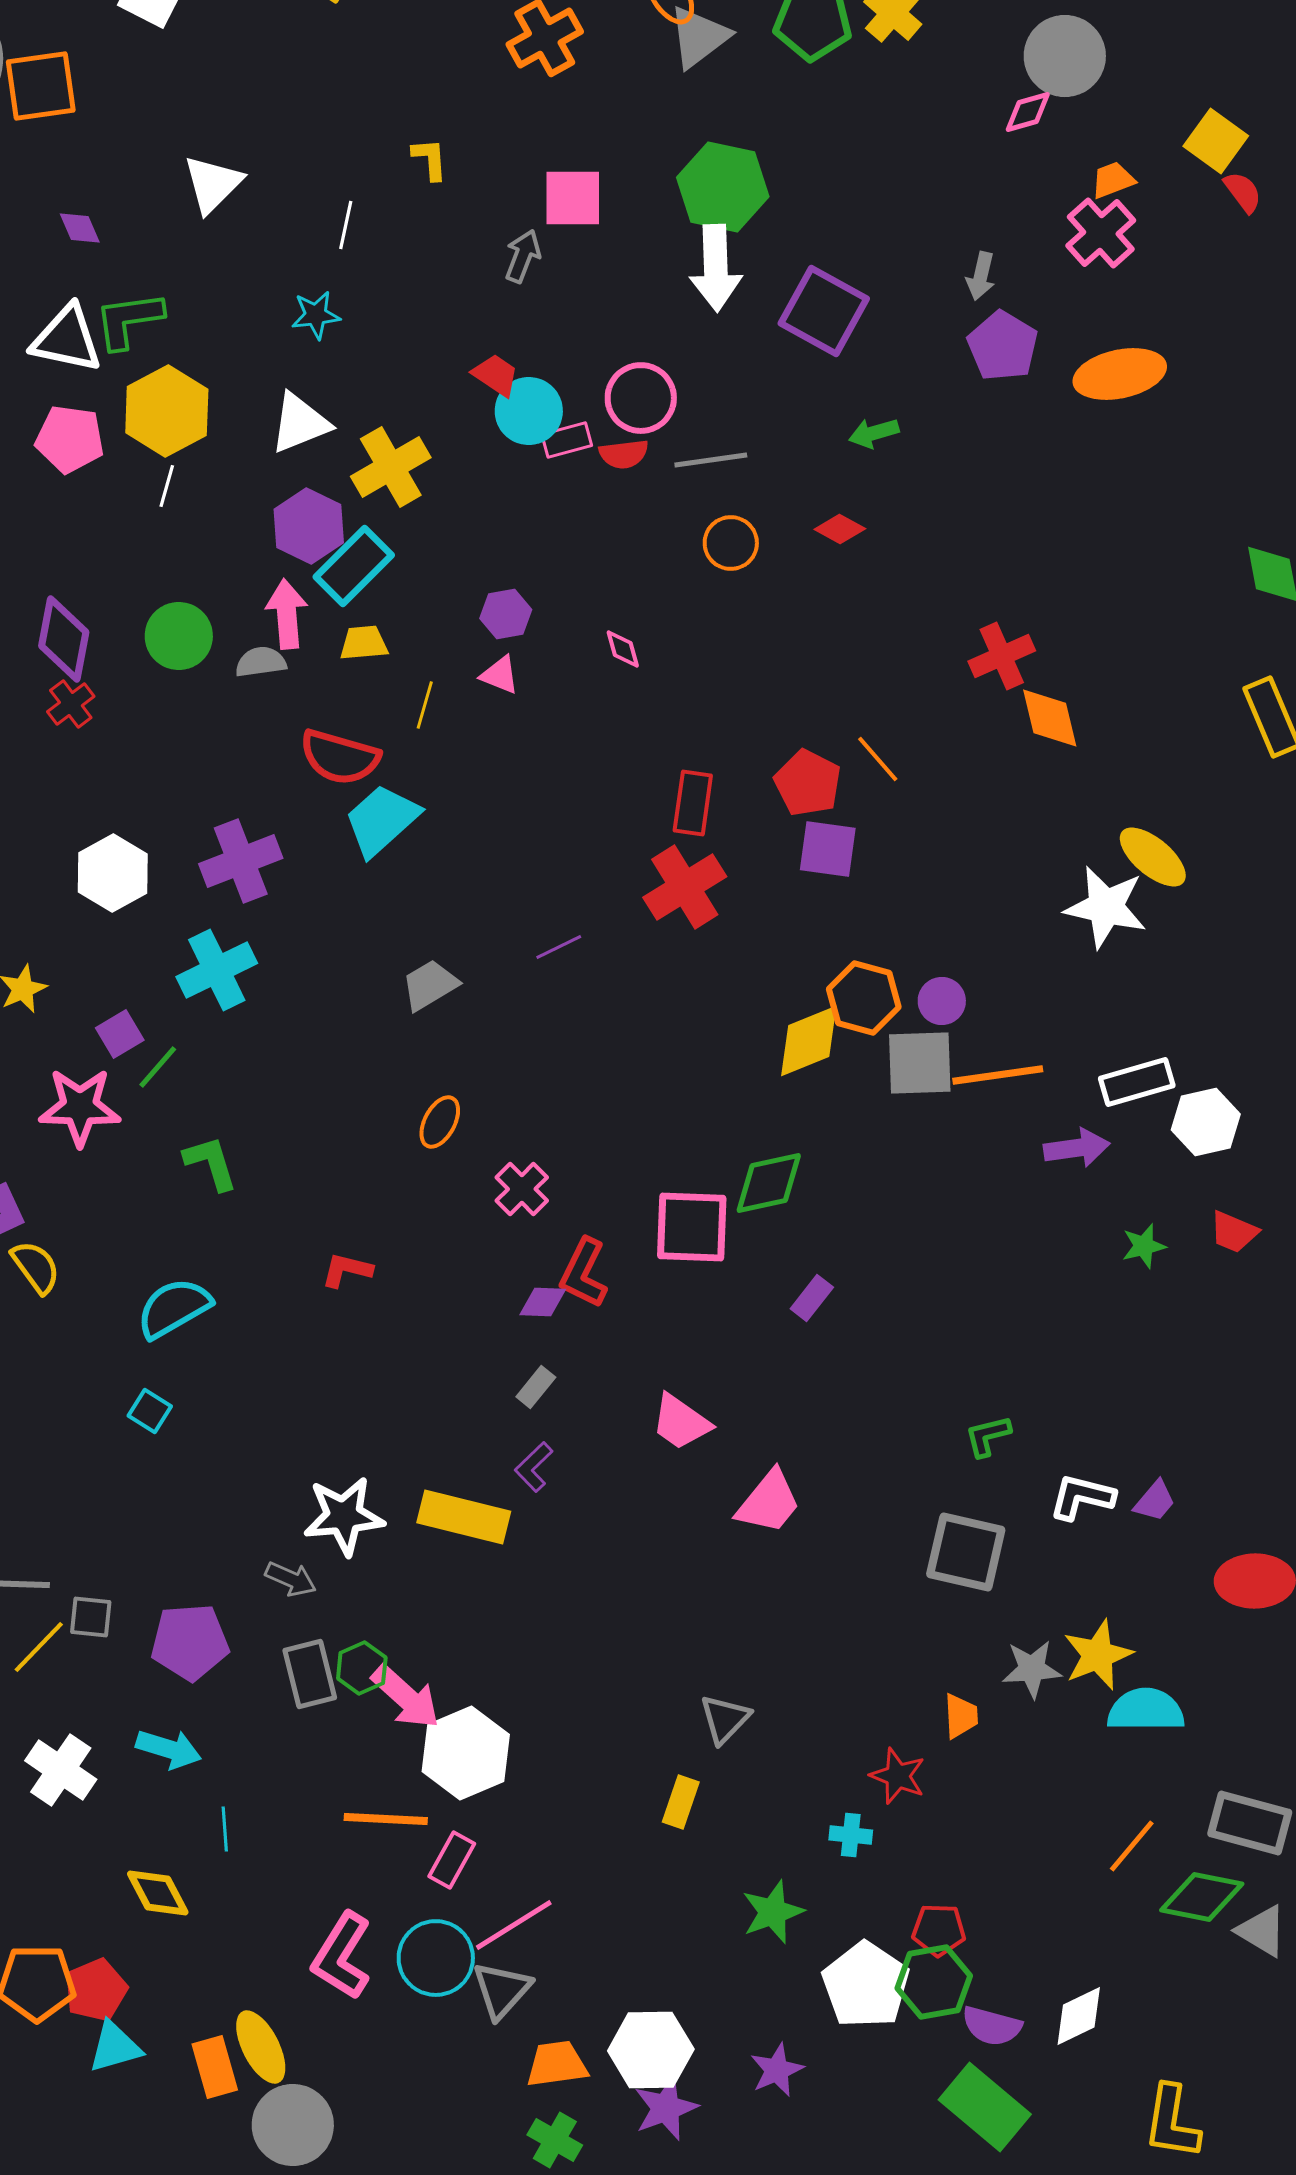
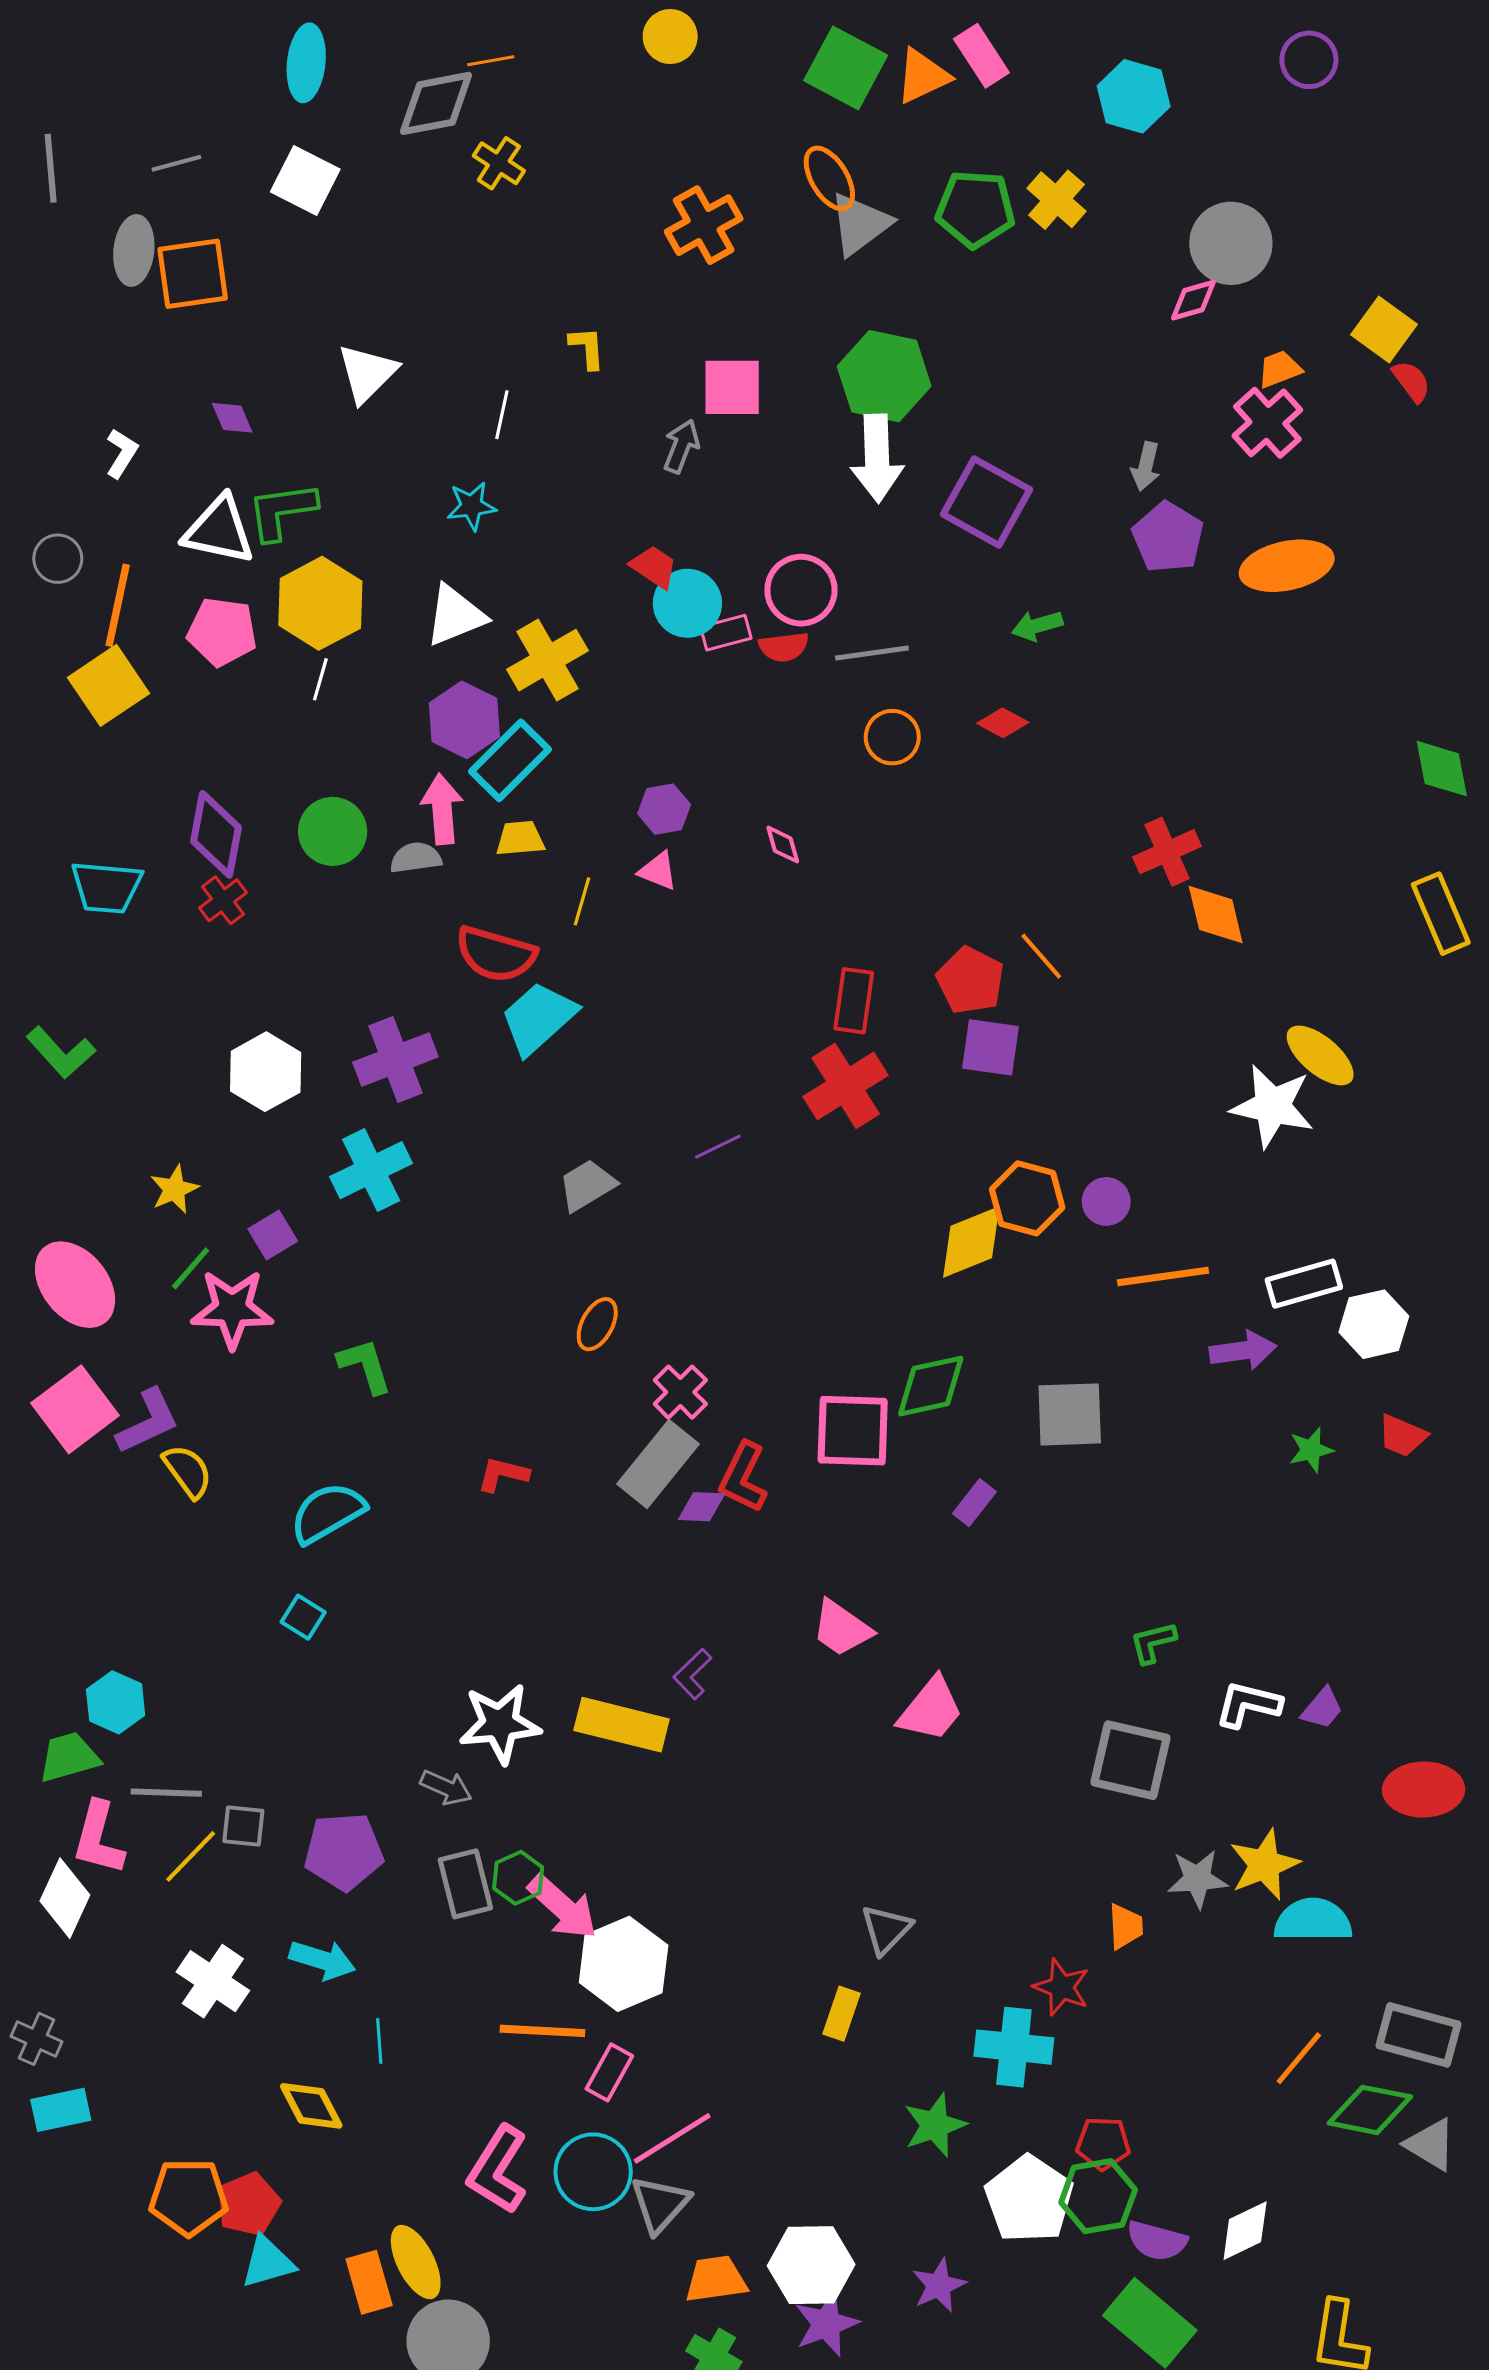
gray square: (920, 1063) -> (1070, 1414), moved
green line: (158, 1067) -> (191, 1268), moved
gray rectangle: (536, 1387) -> (658, 1464), moved, size x2.0
cyan cross: (851, 1835) -> (1014, 2047), size x1.8

